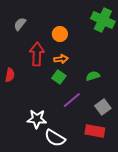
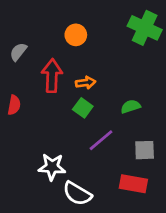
gray semicircle: (20, 24) -> (18, 52), moved
orange circle: (60, 34) -> (76, 35), moved
gray square: (103, 107) -> (145, 150), turned 35

